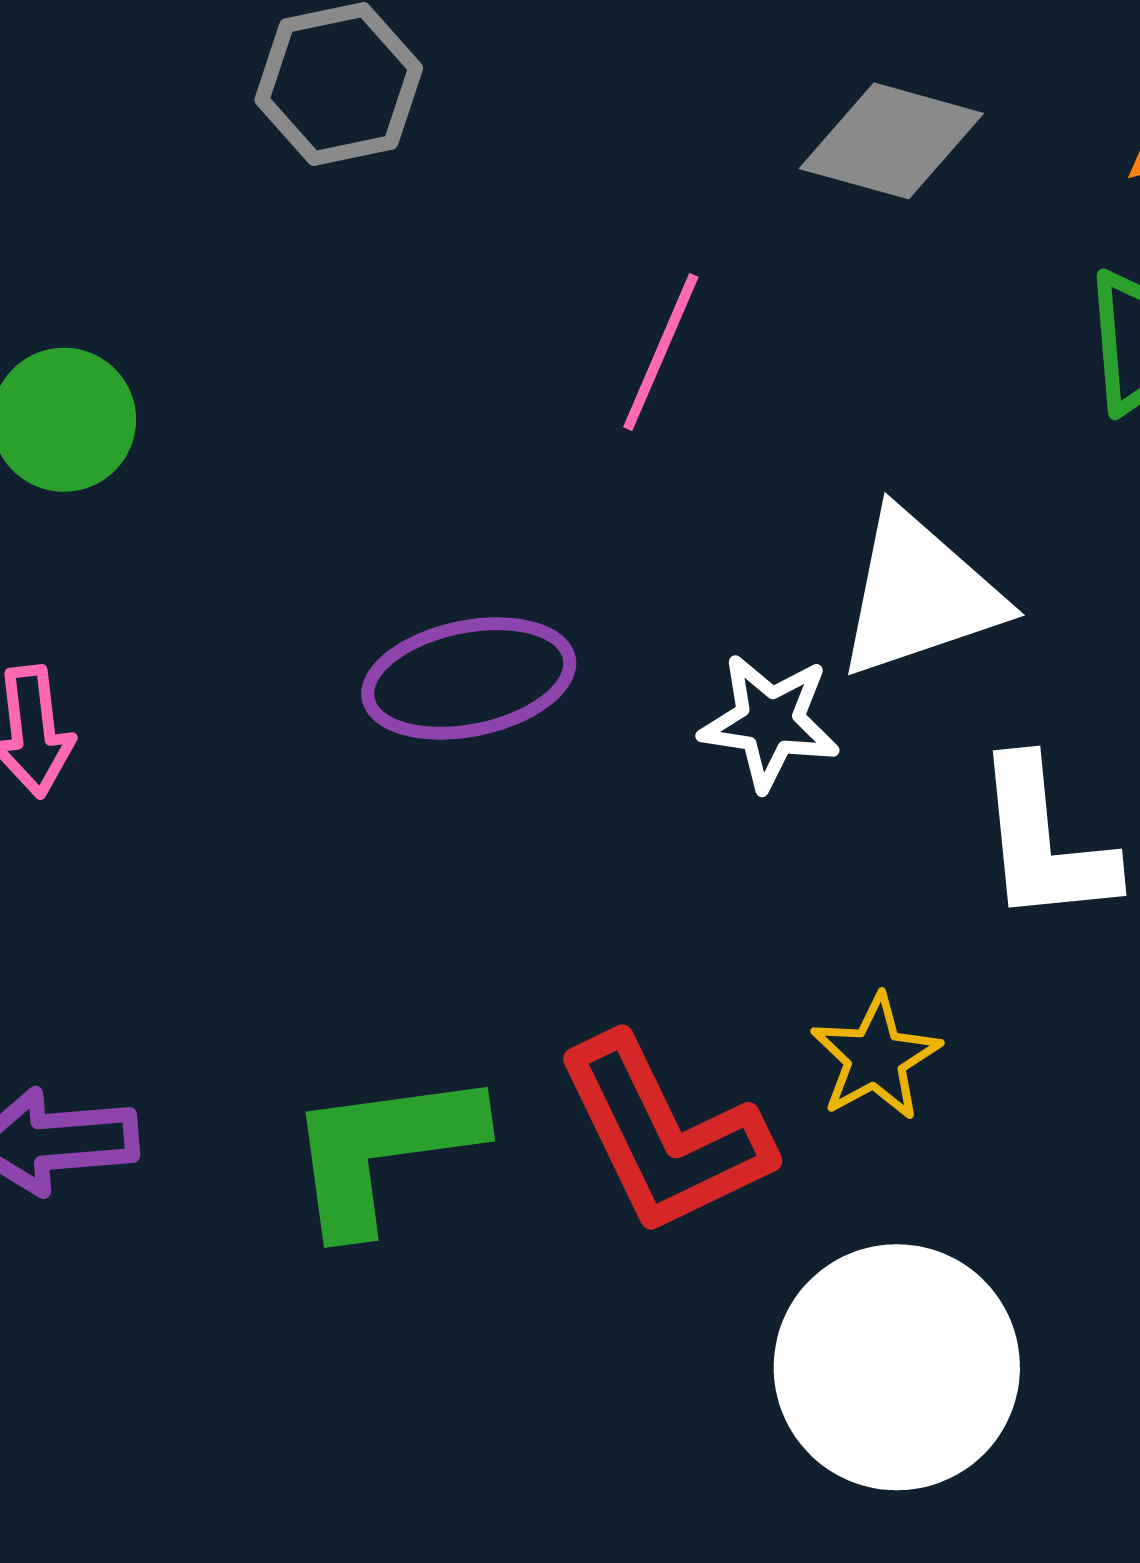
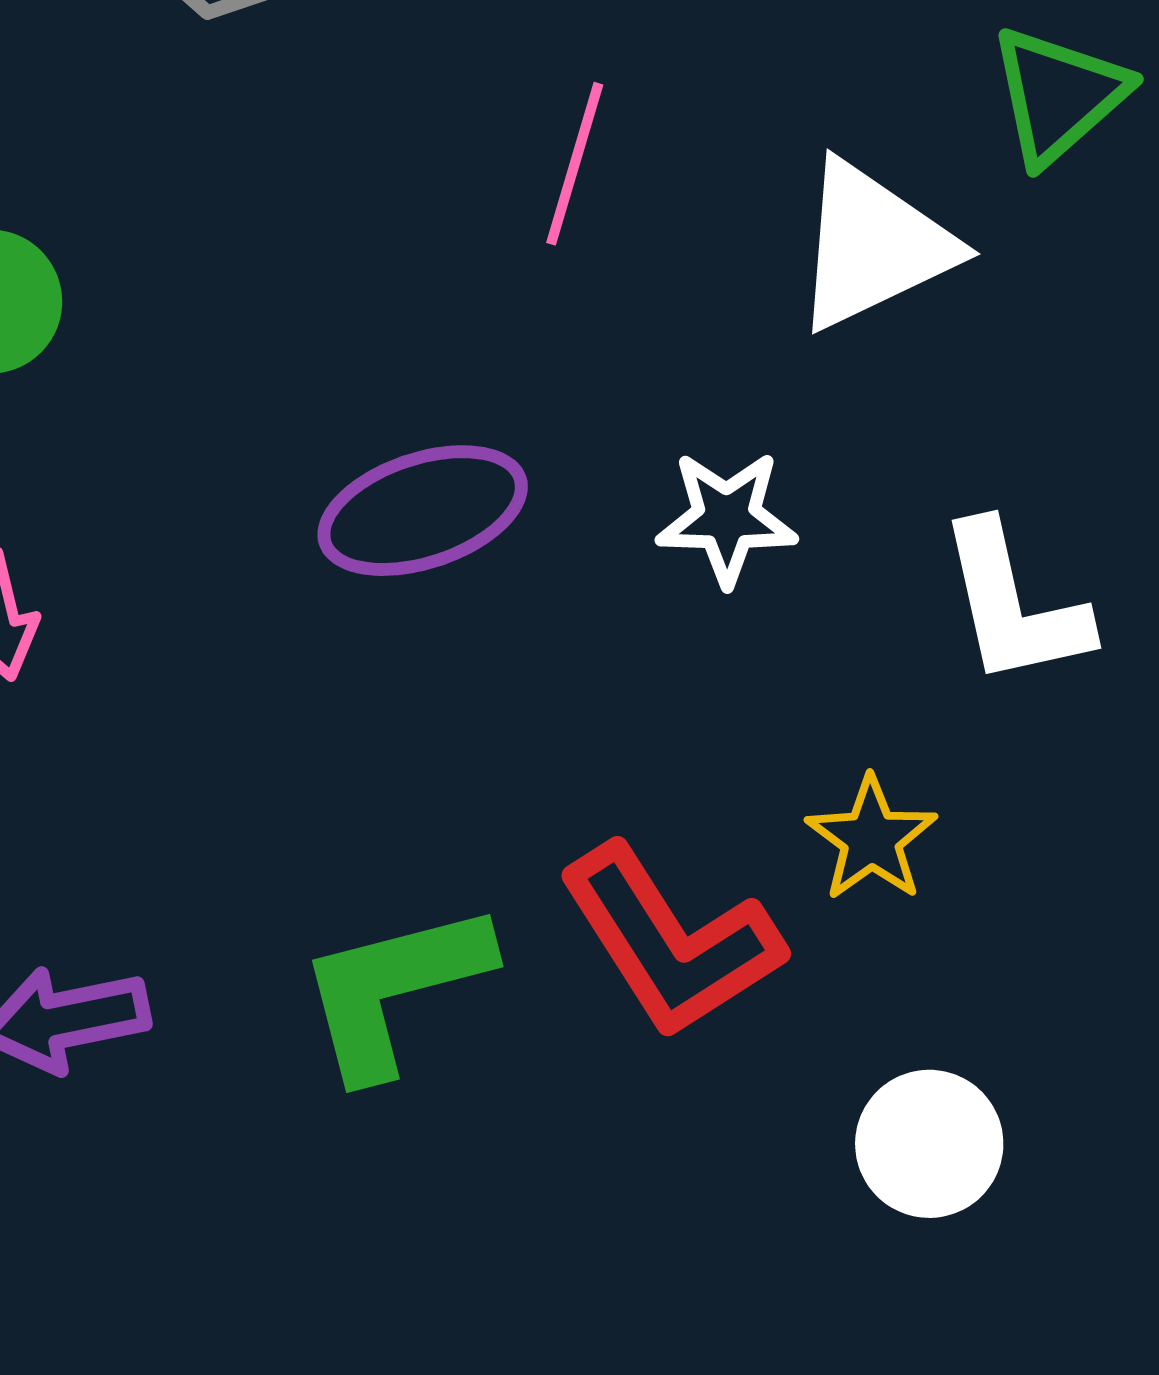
white triangle: (919, 594) -> (873, 246), moved
white circle: (897, 1367) -> (929, 1144), size x0.6

